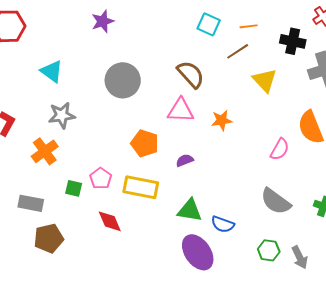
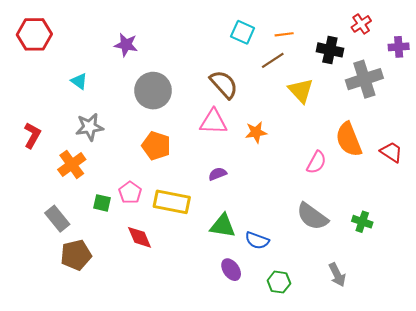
purple star: (103, 21) -> (126, 45), moved, turned 30
cyan triangle: (52, 71) -> (79, 81), size x0.7
orange pentagon: (145, 143) -> (156, 146), moved
gray rectangle: (31, 203) -> (57, 219), turned 40
green hexagon: (269, 250) -> (279, 282), moved
purple ellipse: (198, 252) -> (231, 270), size x0.6

